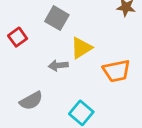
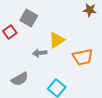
gray square: (57, 18) -> (29, 18), moved

